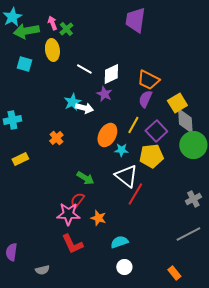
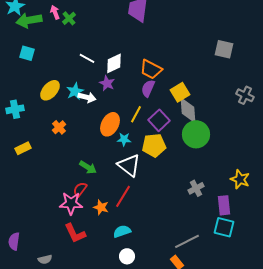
yellow ellipse: (52, 50) -> (50, 90), moved, turned 50
red line: (135, 194) -> (123, 196), moved
gray line: (188, 234) -> (187, 241), moved

